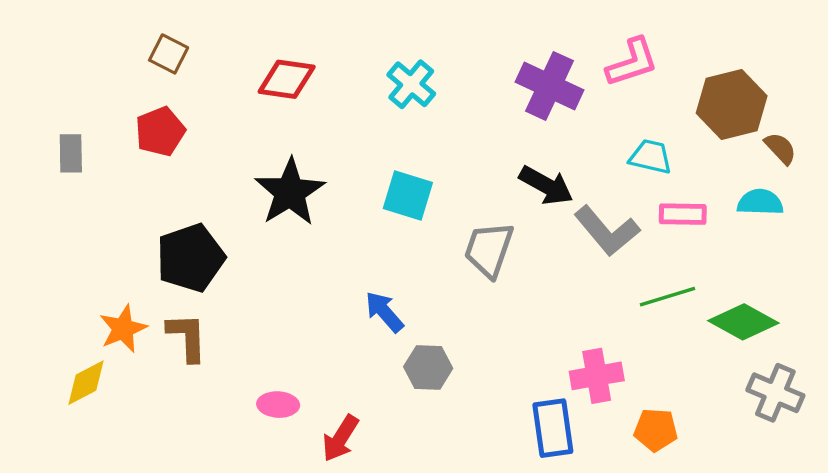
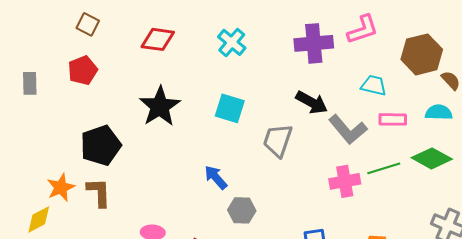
purple cross: (550, 86) -> (314, 43), turned -30
green diamond: (743, 322) -> (432, 158), moved
pink cross: (597, 376) -> (345, 181), moved

